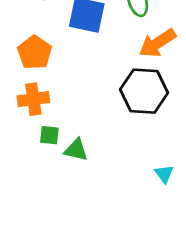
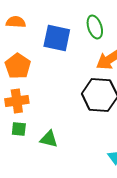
green square: (49, 135) -> (19, 129), moved

